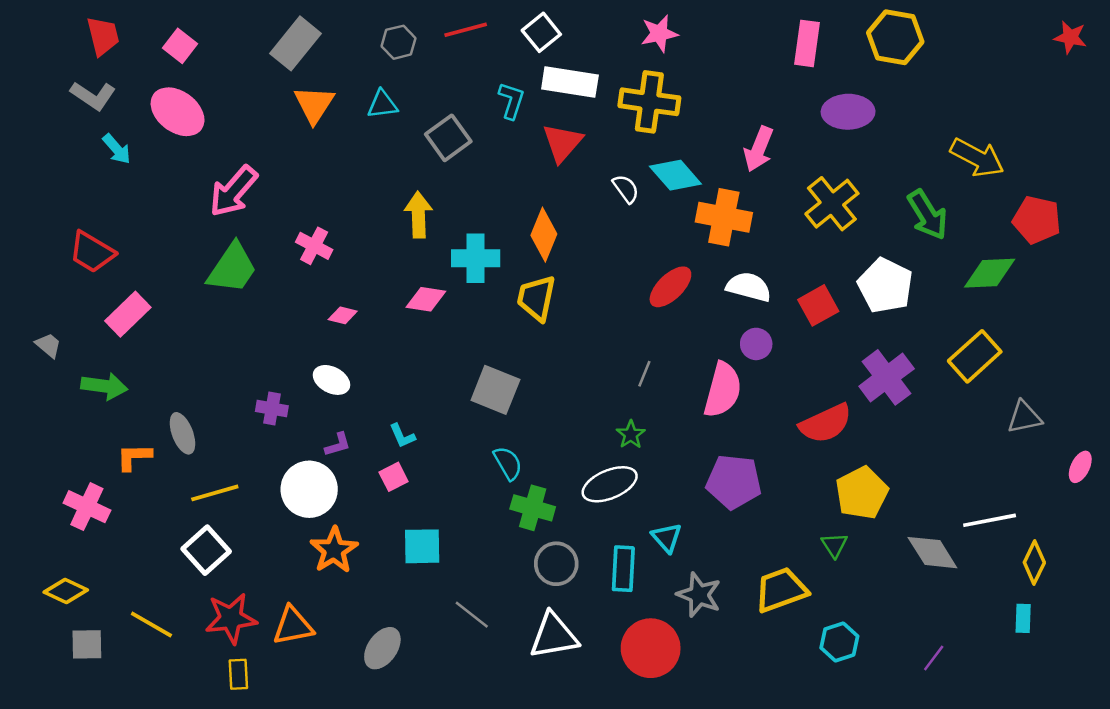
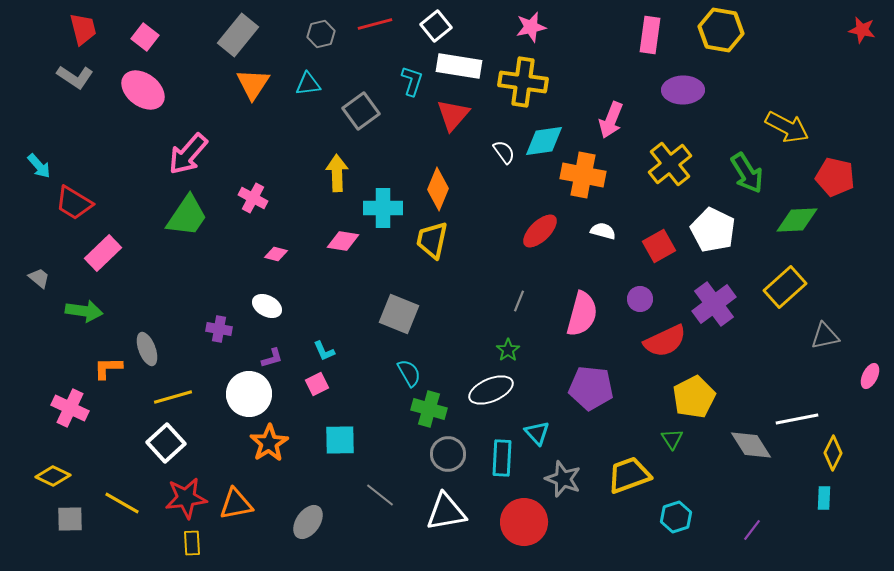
cyan arrow: (117, 149) -> (39, 166), moved
cyan diamond: (675, 175) -> (544, 141), turned -57
white semicircle: (749, 287) -> (603, 231), size x0.7
purple circle: (756, 344) -> (640, 299), moved

